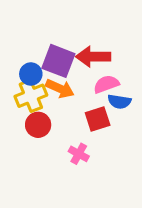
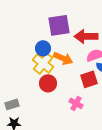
purple square: (58, 61) -> (59, 25), moved, turned -30
yellow cross: (31, 96) -> (43, 63), turned -30

